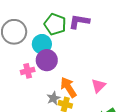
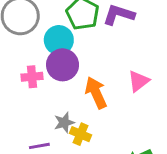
pink triangle: (98, 86) -> (139, 81), moved
orange arrow: (68, 87) -> (96, 93), moved

